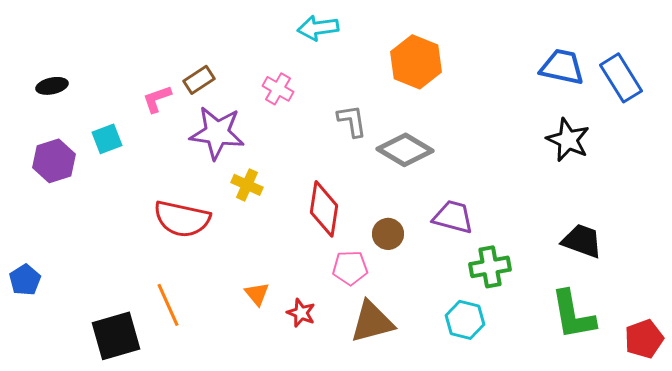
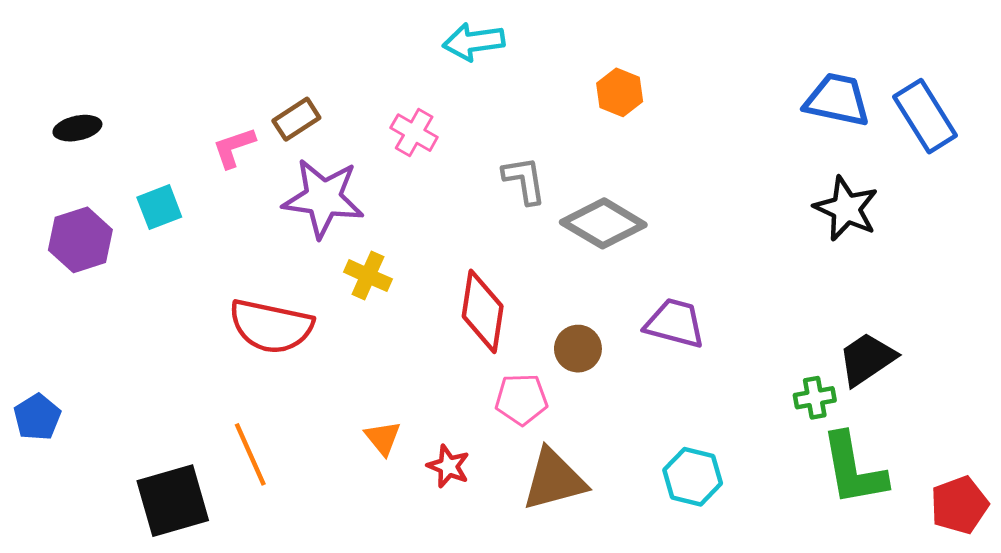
orange hexagon: (416, 62) -> (620, 92), size x0.6
black trapezoid: (582, 241) -> (867, 359), turned -54
green cross: (490, 267) -> (815, 398), moved, size x0.7

